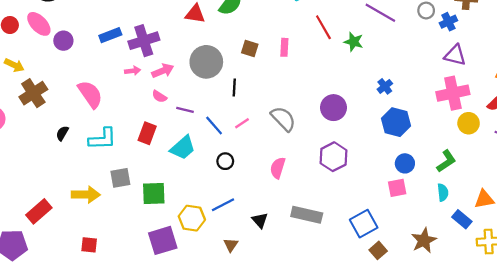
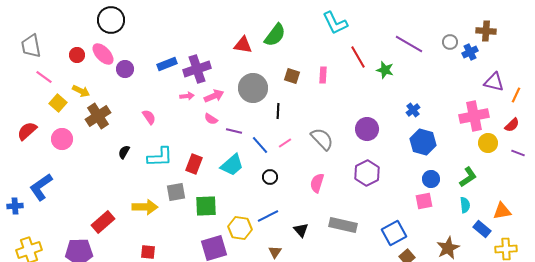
purple triangle: (455, 55) -> (494, 82), moved
pink semicircle: (90, 94) -> (149, 117), size x0.6
red rectangle: (147, 133) -> (194, 164), moved

